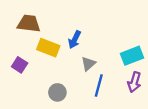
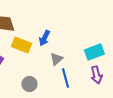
purple arrow: (134, 82) -> (96, 75), turned -30
blue line: (99, 86) -> (65, 78), turned -30

